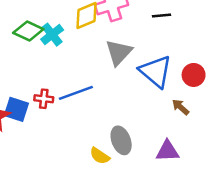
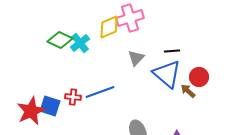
black line: (161, 16) -> (172, 51), moved
gray triangle: (119, 52) -> (136, 58), size x0.7
brown arrow: (181, 107) -> (188, 91), moved

